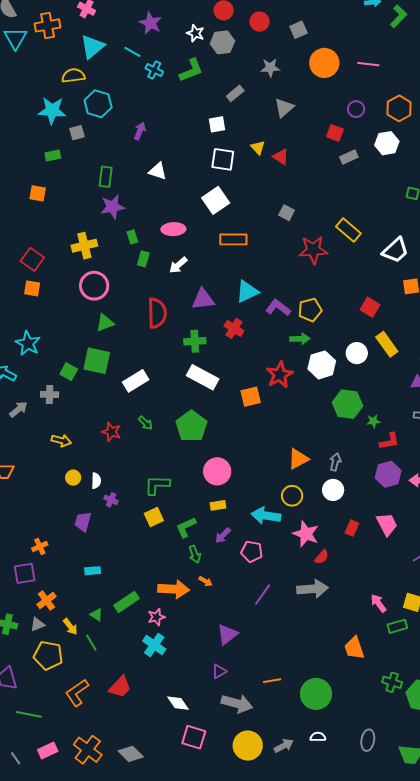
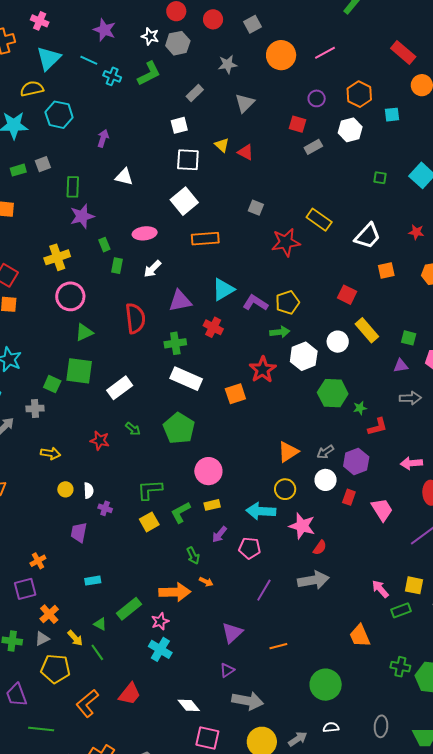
pink line: (368, 64) -> (325, 53), turned -30
gray square: (77, 133) -> (43, 164), moved
gray arrow: (335, 462) -> (325, 452), turned -132
purple hexagon: (388, 474) -> (356, 461), moved
green L-shape: (186, 527) -> (181, 512), moved
red rectangle: (352, 528) -> (349, 497), moved
orange line: (272, 681) -> (278, 646), moved

